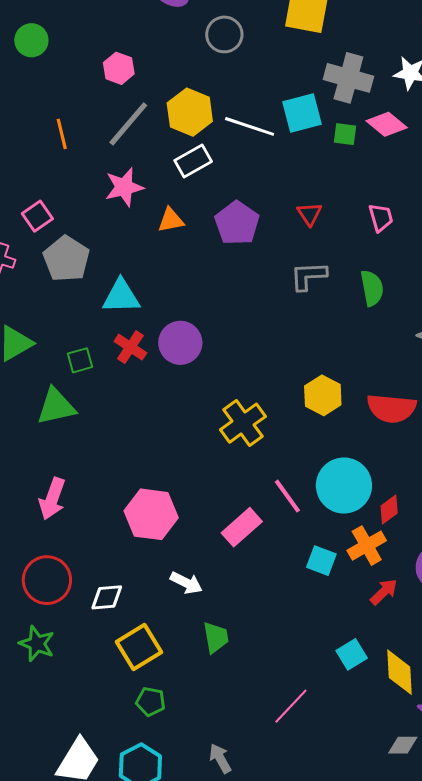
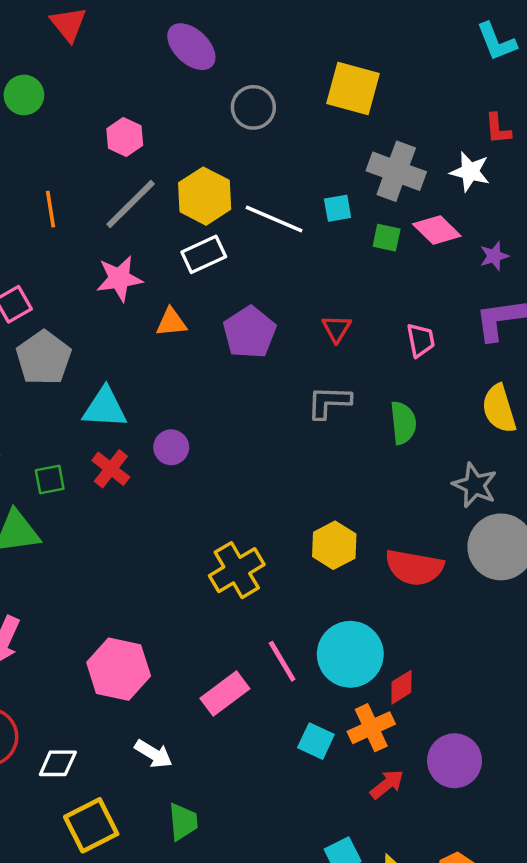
cyan square: (302, 113) -> (338, 208), size x0.6
purple circle: (180, 343) -> (171, 447), moved, size x0.7

